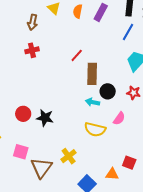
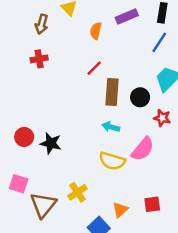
orange semicircle: (78, 11) -> (96, 31), moved
purple rectangle: (101, 12) -> (127, 16), turned 36
black circle: (108, 91) -> (140, 97), moved
pink semicircle: (119, 119) -> (143, 149), size x1.5
red square: (129, 163) -> (152, 204), turned -32
orange triangle: (112, 174) -> (120, 210), moved, turned -48

